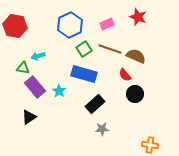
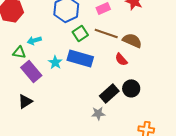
cyan star: (59, 91) -> (55, 62), moved
black circle: (135, 94) -> (131, 88), moved
black rectangle: (95, 104) -> (109, 93), moved

